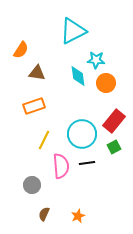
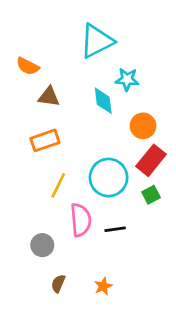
orange semicircle: (21, 50) -> (28, 66), turned 84
orange circle: (106, 83) -> (143, 126), moved
black line: (87, 163) -> (115, 229), moved

